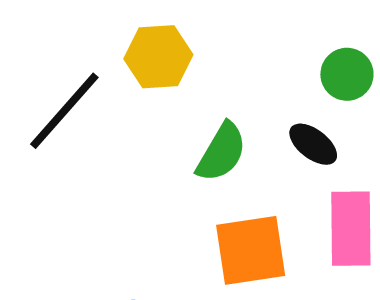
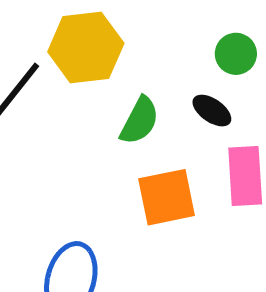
yellow hexagon: (158, 57) -> (86, 47), size x1.4

